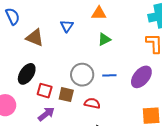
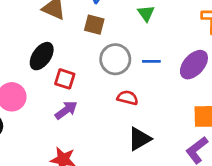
green triangle: (104, 39) -> (146, 13), turned -40
brown square: (66, 95) -> (94, 25), moved

